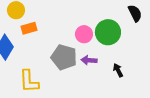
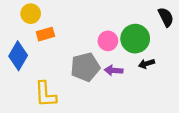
gray pentagon: (64, 57) -> (85, 67), turned -30
black arrow: (118, 70) -> (147, 64), moved, turned -80

